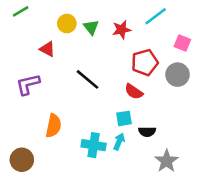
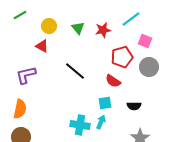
yellow circle: (67, 24) -> (49, 26), moved
pink square: (182, 43) -> (145, 41), moved
orange semicircle: (53, 126) -> (20, 109), moved
black semicircle: (147, 132) -> (134, 106), moved

